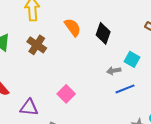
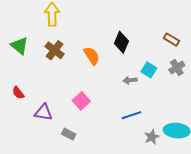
orange semicircle: (73, 27) -> (92, 56), moved
blue line: (125, 89) -> (131, 115), moved

